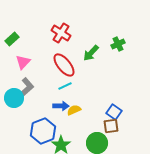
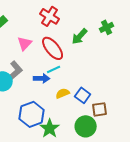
pink triangle: (23, 62) -> (25, 43), moved
blue arrow: (61, 106) -> (42, 78), moved
blue square: (114, 112) -> (83, 95), moved

